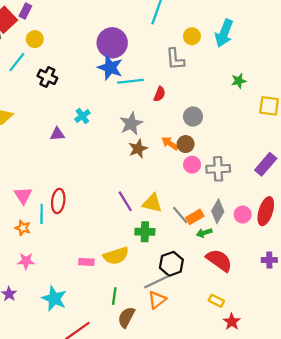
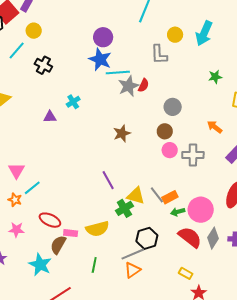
purple circle: (112, 43) -> (103, 37), size x0.7
gray star: (131, 124) -> (128, 86), moved
orange arrow: (170, 143) -> (215, 127), moved
red ellipse: (58, 201) -> (50, 220), moved, turned -75
yellow triangle: (152, 203) -> (136, 196), moved
gray diamond: (218, 211) -> (213, 238), moved
cyan line: (42, 214) -> (32, 188), turned 48
pink circle: (243, 214) -> (201, 210), moved, size x1.6
green cross: (145, 232) -> (124, 208), turned -36
brown semicircle: (126, 317) -> (58, 245), moved

